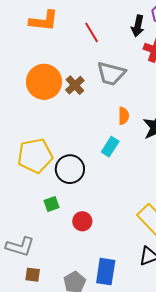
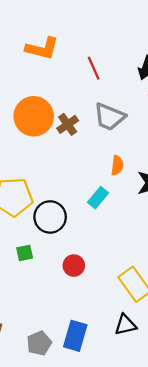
red circle: (82, 221) -> (74, 266), moved

